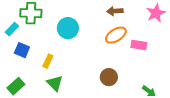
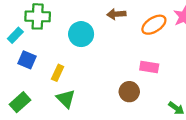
brown arrow: (115, 11) -> (116, 14), moved
orange ellipse: (116, 35) -> (154, 25), moved
pink rectangle: (139, 45) -> (149, 67), moved

